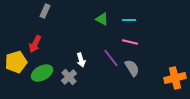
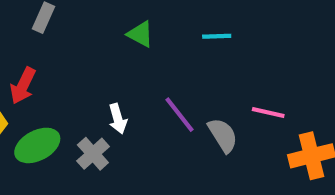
green triangle: (102, 19) -> (140, 34), moved
pink line: (130, 42) -> (268, 112), moved

